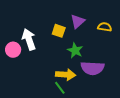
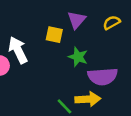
yellow semicircle: (105, 27) -> (112, 23), turned -32
yellow arrow: (66, 75) -> (88, 99), moved

